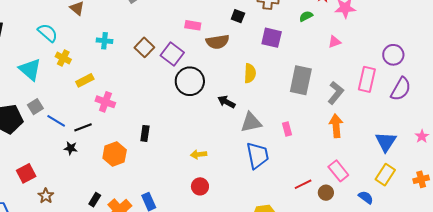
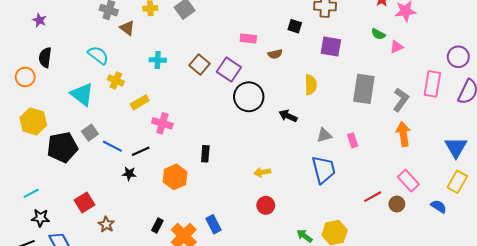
green semicircle: (306, 16) -> (378, 34), moved, turned -120
brown semicircle: (218, 42) -> (275, 54), size x0.6
gray triangle: (251, 122) -> (324, 135), moved, size x0.7

